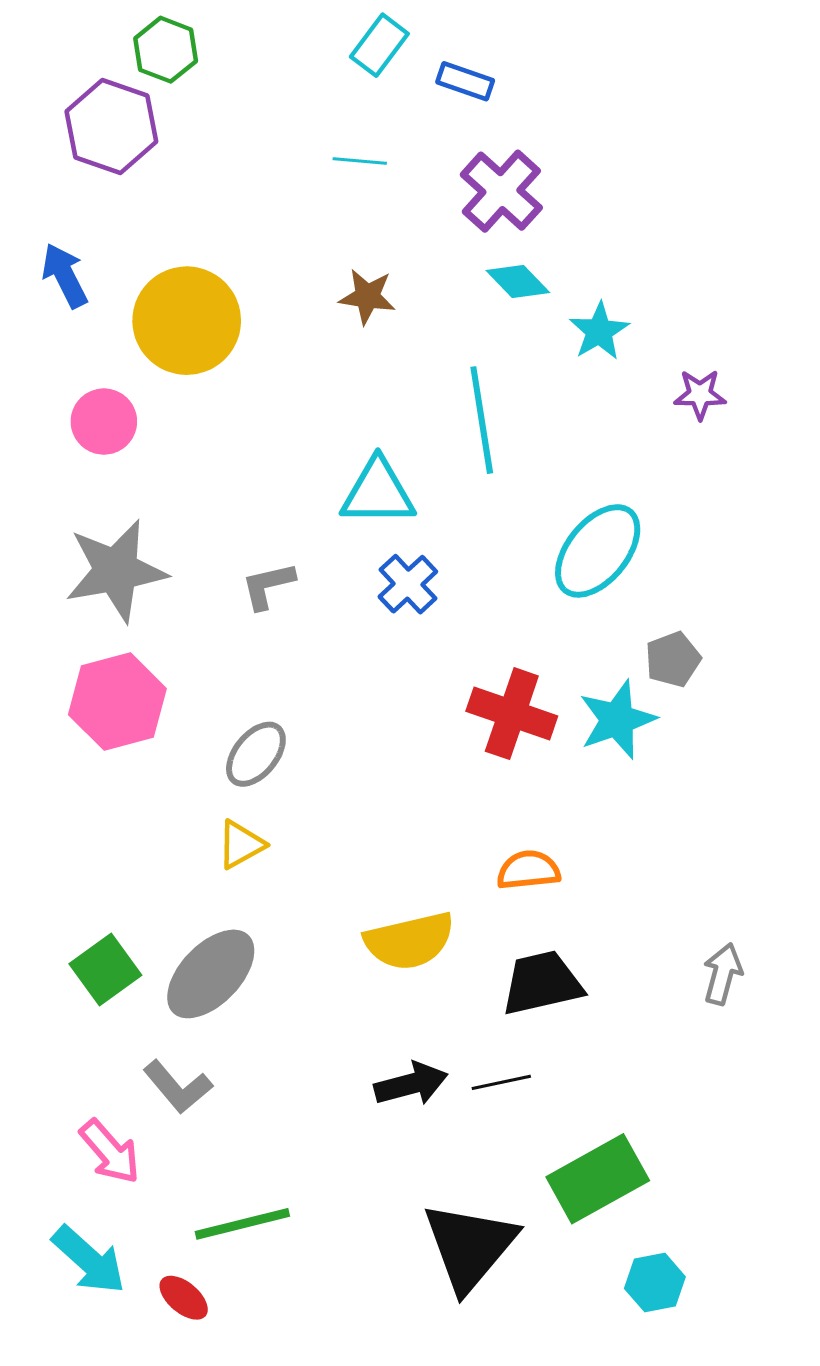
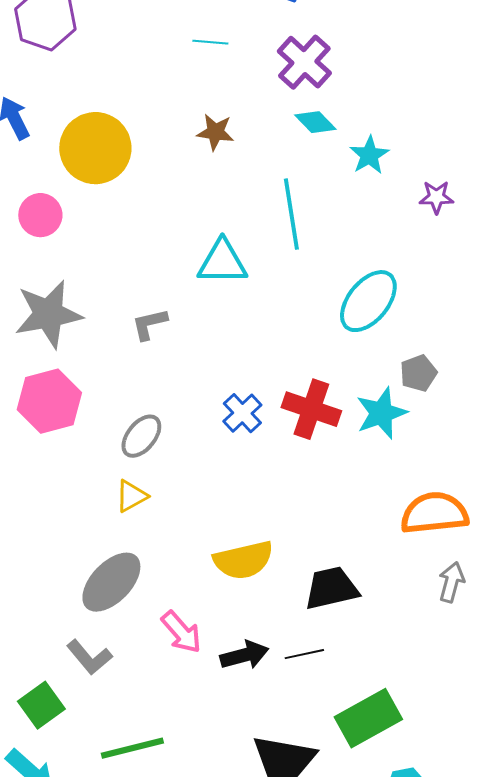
blue cross: (408, 584) -> (242, 413), moved
orange semicircle: (528, 870) -> (434, 513), moved, size x1.6
green square: (105, 969) -> (41, 705), moved
pink arrow: (110, 1152) -> (181, 632), moved

